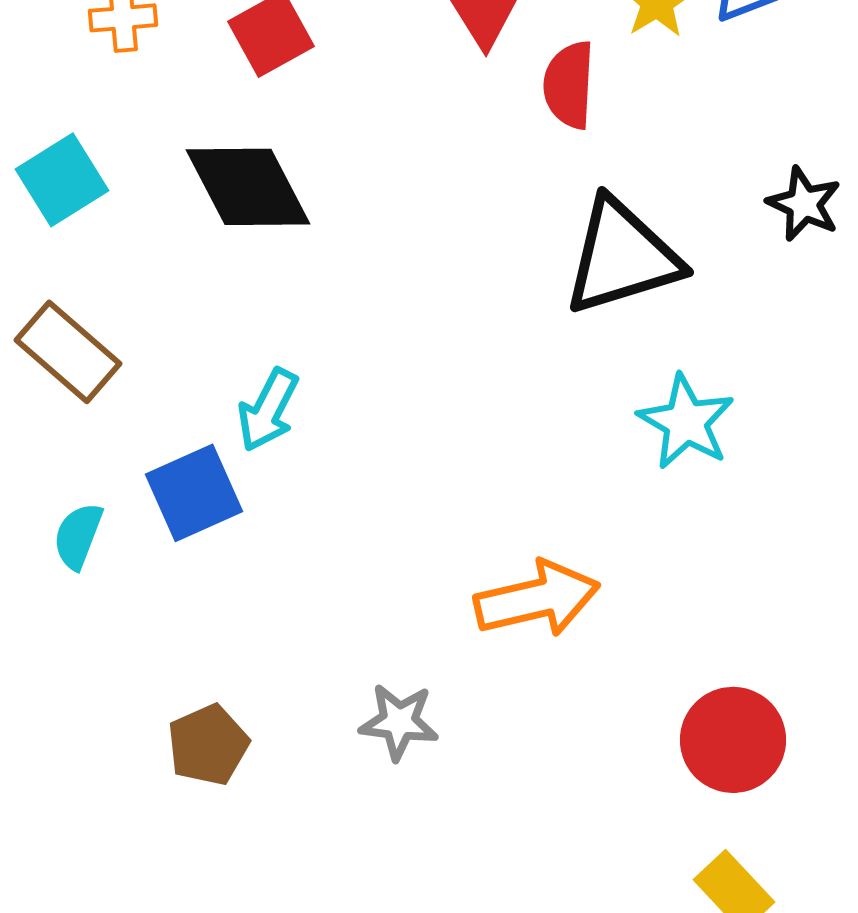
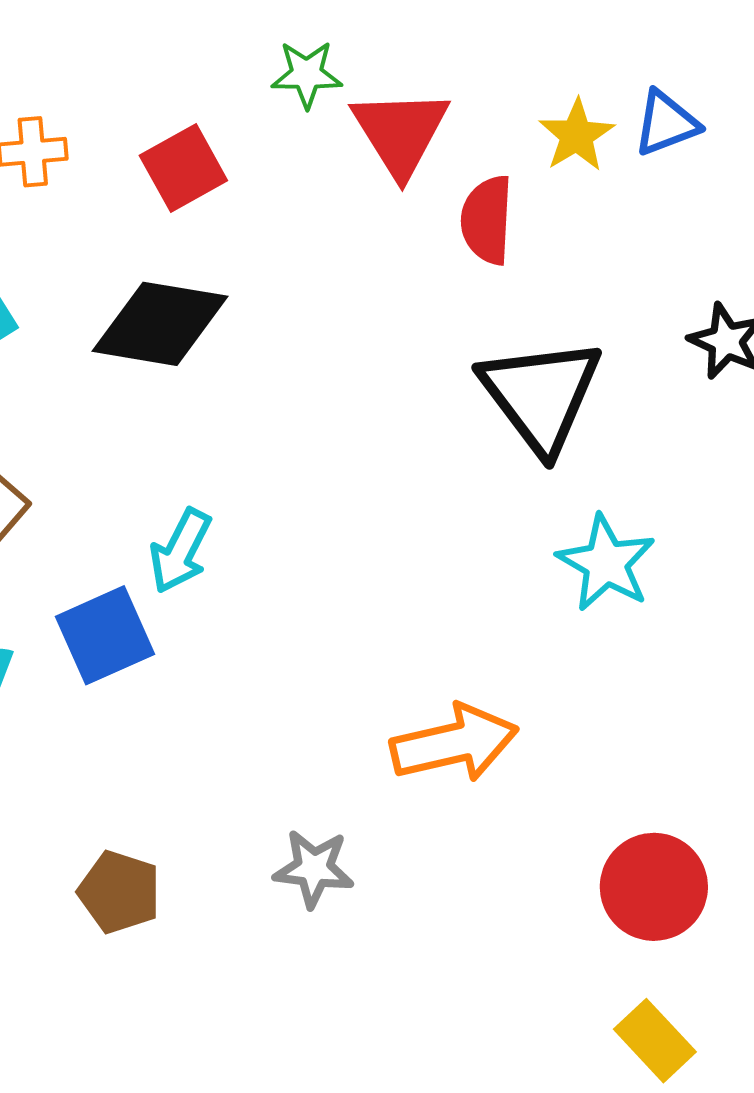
black diamond: (248, 187) -> (160, 324), turned -53
black triangle: (622, 257) -> (541, 395), turned -50
brown pentagon: (208, 745) -> (119, 892), turned -30

